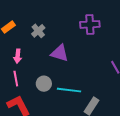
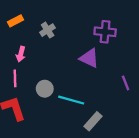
purple triangle: (60, 53) -> (89, 58), moved

